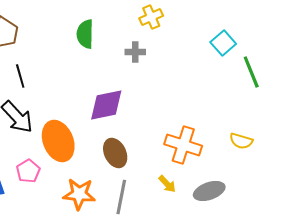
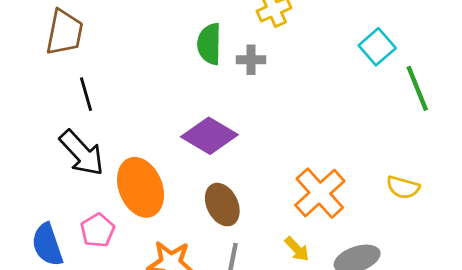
green semicircle: (85, 34) -> (209, 44), moved
purple diamond: (106, 105) -> (209, 136), turned 42
orange cross: (183, 145) -> (320, 193), turned 30

